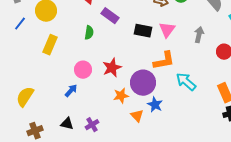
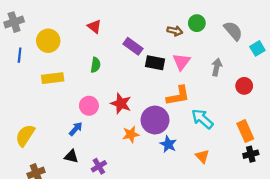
purple rectangle: (110, 16) -> (133, 46), moved
blue line: (20, 24) -> (20, 55), turned -32
yellow rectangle: (50, 45) -> (53, 78), turned 60
red star: (112, 68) -> (121, 103), turned -30
orange triangle: (137, 116) -> (202, 156), moved
black triangle: (67, 124) -> (71, 156), moved

